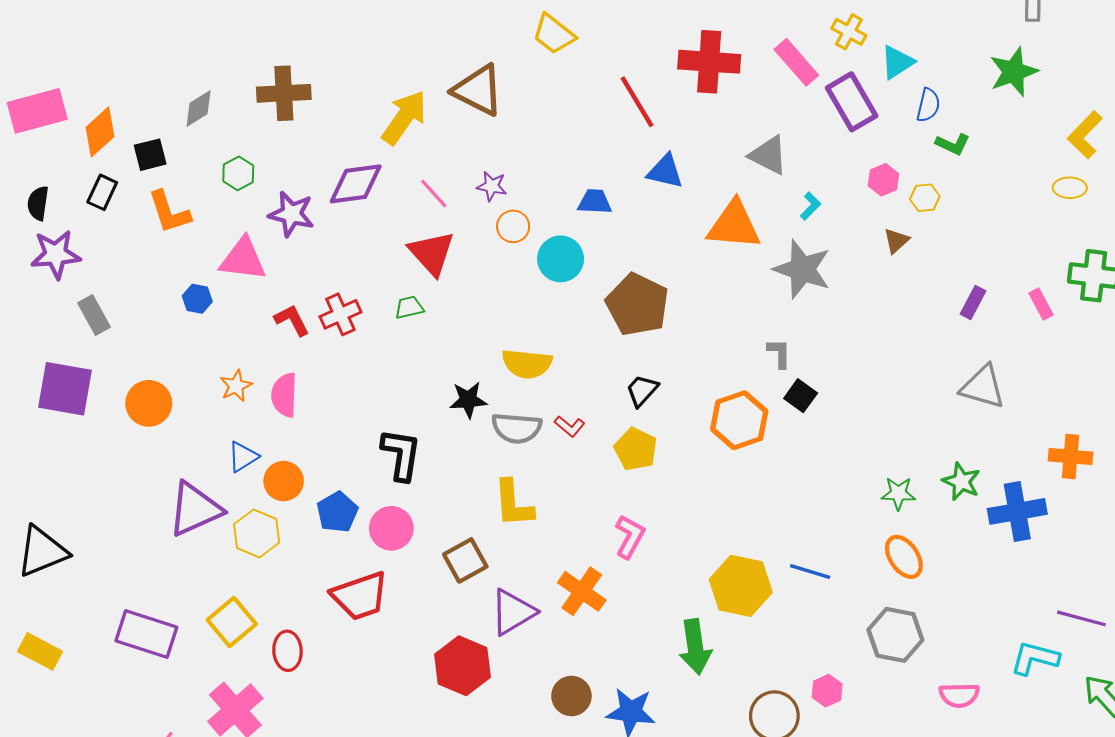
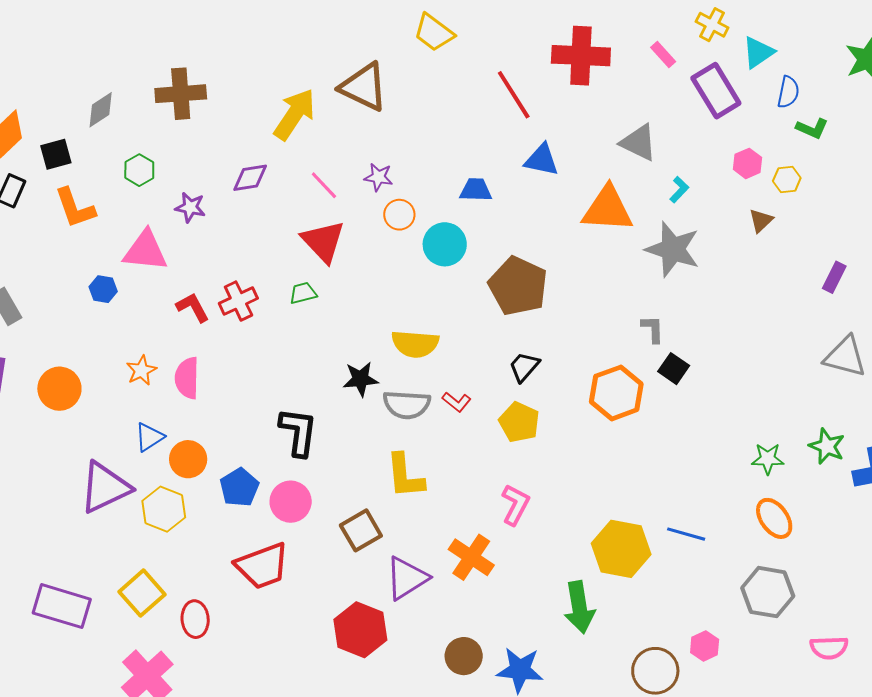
pink rectangle: (796, 62) -> (663, 54), size x0.6
purple diamond: (356, 184) -> (250, 178), size x0.7
purple star: (291, 214) -> (190, 207), size x0.7

